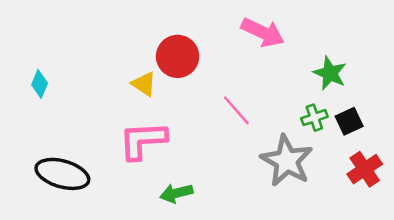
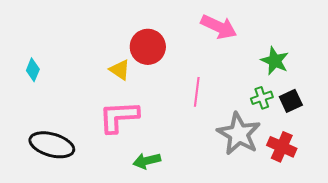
pink line: (236, 110) -> (197, 92), turned 48
red cross: (365, 169) -> (282, 147), moved, turned -32

